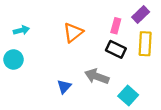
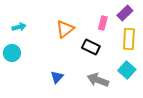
black rectangle: (116, 49) -> (91, 47), moved
gray arrow: (97, 76) -> (98, 80), moved
cyan square: (128, 95) -> (127, 70), moved

